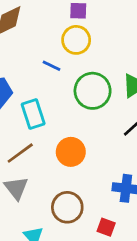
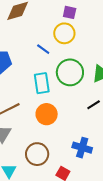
cyan rectangle: (33, 114) -> (42, 83), moved

